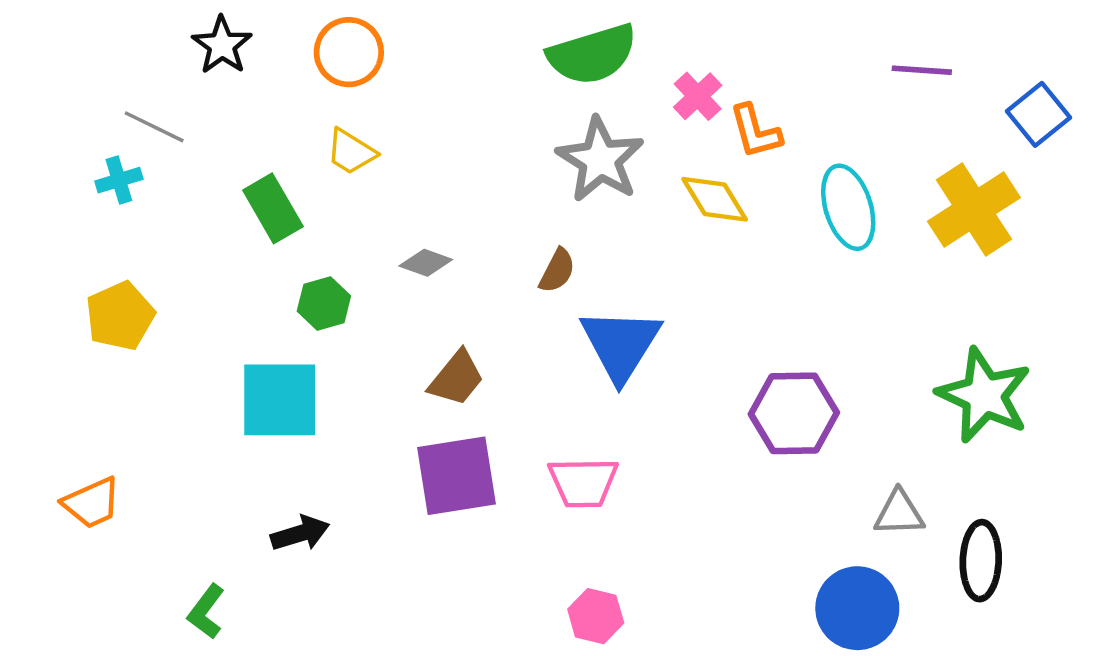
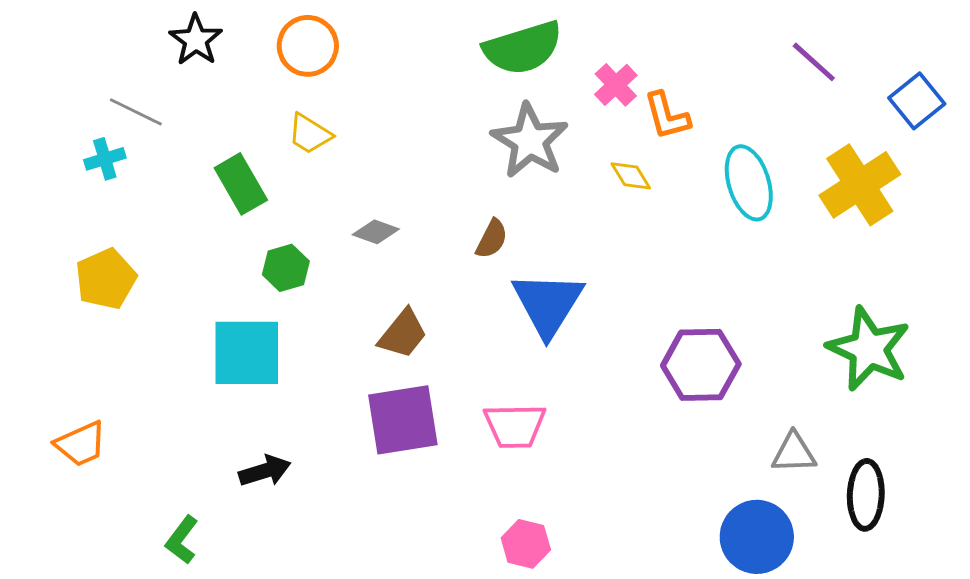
purple line: (922, 70) -> (814, 62), turned 38
yellow diamond: (715, 199) -> (631, 176), size x0.7

